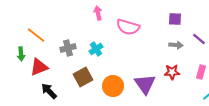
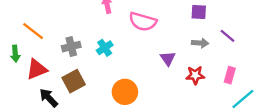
brown square: (83, 77) -> (74, 81), moved
purple triangle: (145, 84) -> (168, 58), moved, size x0.6

